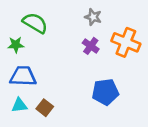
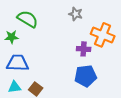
purple cross: (91, 46) -> (84, 49), moved, turned -32

